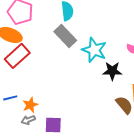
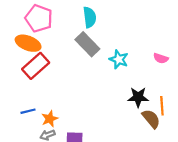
cyan star: (94, 50) -> (119, 59), size x0.7
black star: (112, 71) -> (138, 97), moved

